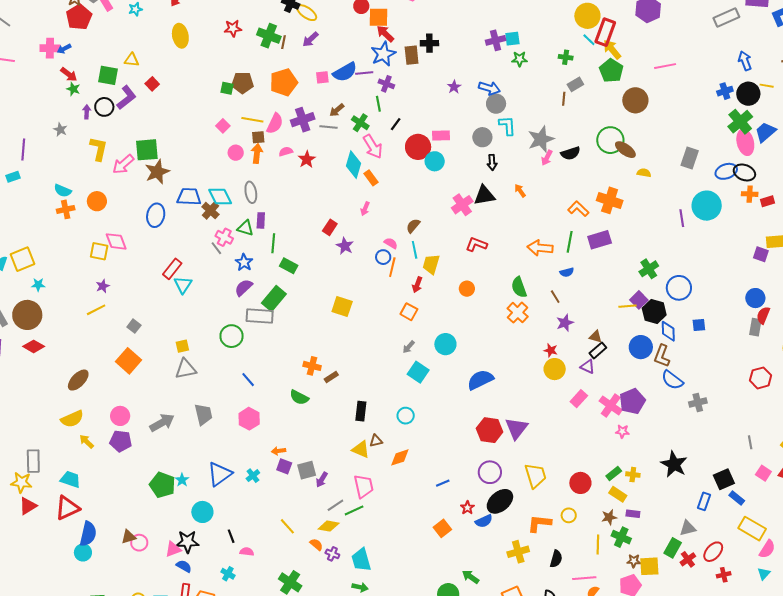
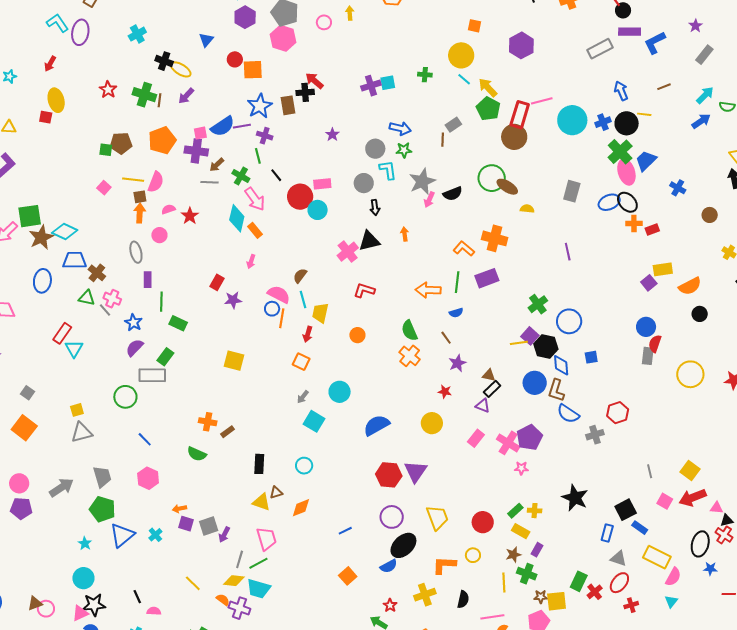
red star: (233, 28) -> (108, 90), turned -30
red rectangle: (605, 32) -> (520, 115), moved
red arrow: (385, 34) -> (314, 81), moved
green cross: (566, 57) -> (425, 75), moved
green star: (520, 59) -> (404, 150), moved
red square: (152, 84) -> (46, 117), moved, turned -32
blue arrow: (489, 88) -> (400, 128), moved
purple cross: (303, 120) -> (196, 151), moved, turned 30
black line: (396, 124) -> (276, 175), turned -72
pink circle: (236, 153) -> (159, 235), moved
black ellipse: (744, 172) -> (627, 202), turned 30
orange arrow: (520, 191) -> (405, 234), turned 32
cyan diamond: (220, 197) -> (65, 232), moved, turned -35
cyan circle: (707, 206) -> (572, 120), moved
green triangle: (245, 228) -> (87, 298), moved
pink semicircle: (391, 243) -> (279, 294), size x1.6
purple star: (345, 246) -> (233, 300), turned -30
purple square: (761, 254) -> (649, 283), turned 35
green rectangle: (274, 299) -> (165, 357), size x0.7
yellow circle: (555, 369) -> (432, 423), moved
red hexagon: (761, 378) -> (618, 413), moved
green pentagon: (162, 485) -> (102, 509), moved
gray line: (335, 505) -> (240, 559), turned -36
red star: (467, 508) -> (390, 605), moved
cyan circle: (202, 512) -> (83, 578), moved
purple rectangle: (633, 514) -> (537, 550), turned -64
gray triangle: (688, 528) -> (618, 558), moved, turned 36
purple cross: (332, 554) -> (239, 608), size x1.5
cyan trapezoid: (361, 560) -> (259, 589), moved, turned -55

